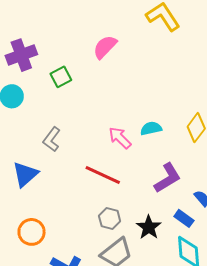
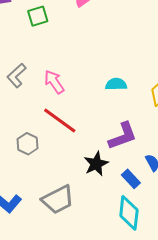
pink arrow: (120, 138) -> (54, 82), moved
gray hexagon: (110, 218) -> (28, 144), moved
black star: (149, 227) -> (96, 164), moved

